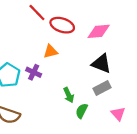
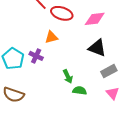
gray rectangle: (102, 88) -> (109, 71), moved
green semicircle: (82, 111) -> (80, 91), turned 72

